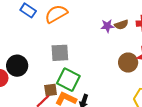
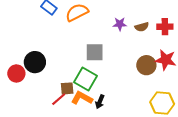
purple star: (107, 26) -> (120, 24), moved
gray square: (60, 53) -> (95, 52), moved

